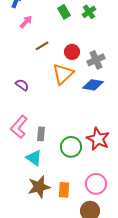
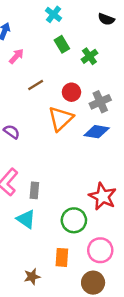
green cross: (89, 12) -> (89, 56), moved
green circle: (71, 147) -> (74, 220), moved
brown star: (39, 187) -> (32, 277), moved, size x0.6

